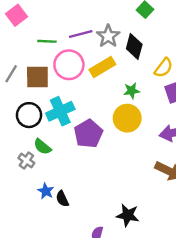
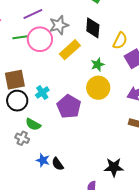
purple line: (81, 34) -> (33, 14), moved
gray star: (108, 36) -> (59, 25), moved, turned 30
pink circle: (69, 65) -> (40, 39), moved
brown square: (37, 77) -> (15, 80), moved
cyan cross: (60, 111) -> (42, 93), size x0.6

